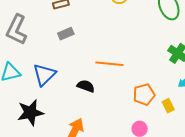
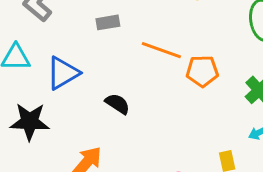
orange line: (109, 64) -> (161, 50), moved
orange pentagon: (144, 95) -> (202, 71), moved

